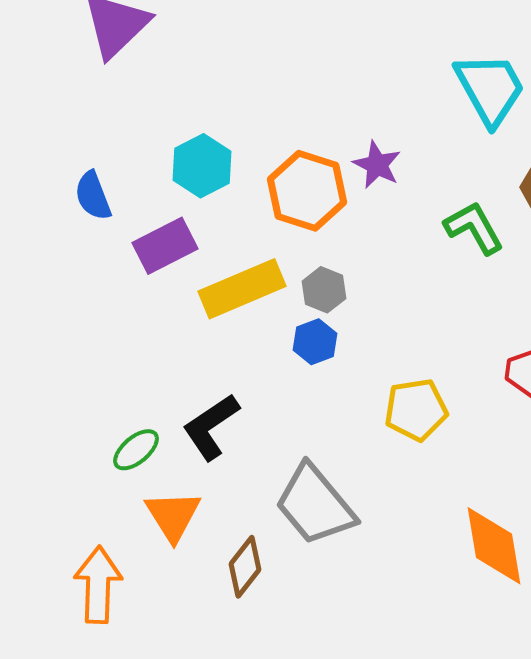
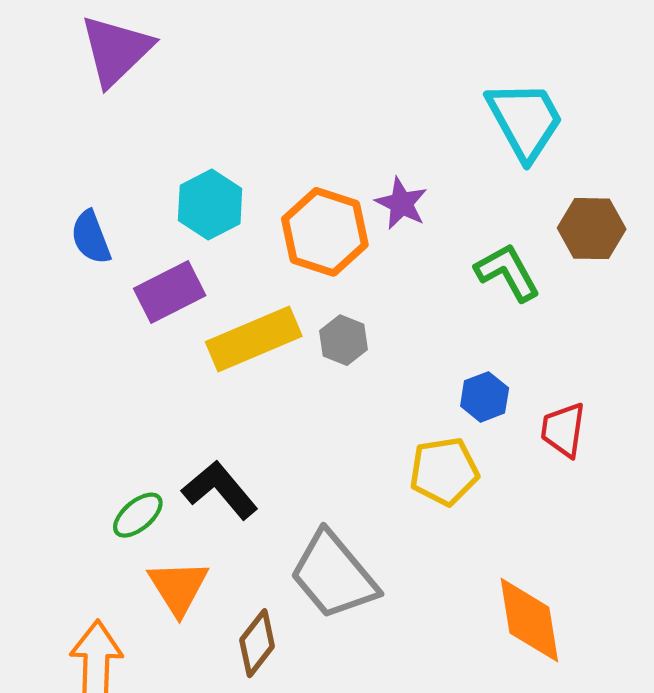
blue hexagon: (315, 342) -> (485, 397), moved
black L-shape: (211, 427) -> (220, 490), turned 84

